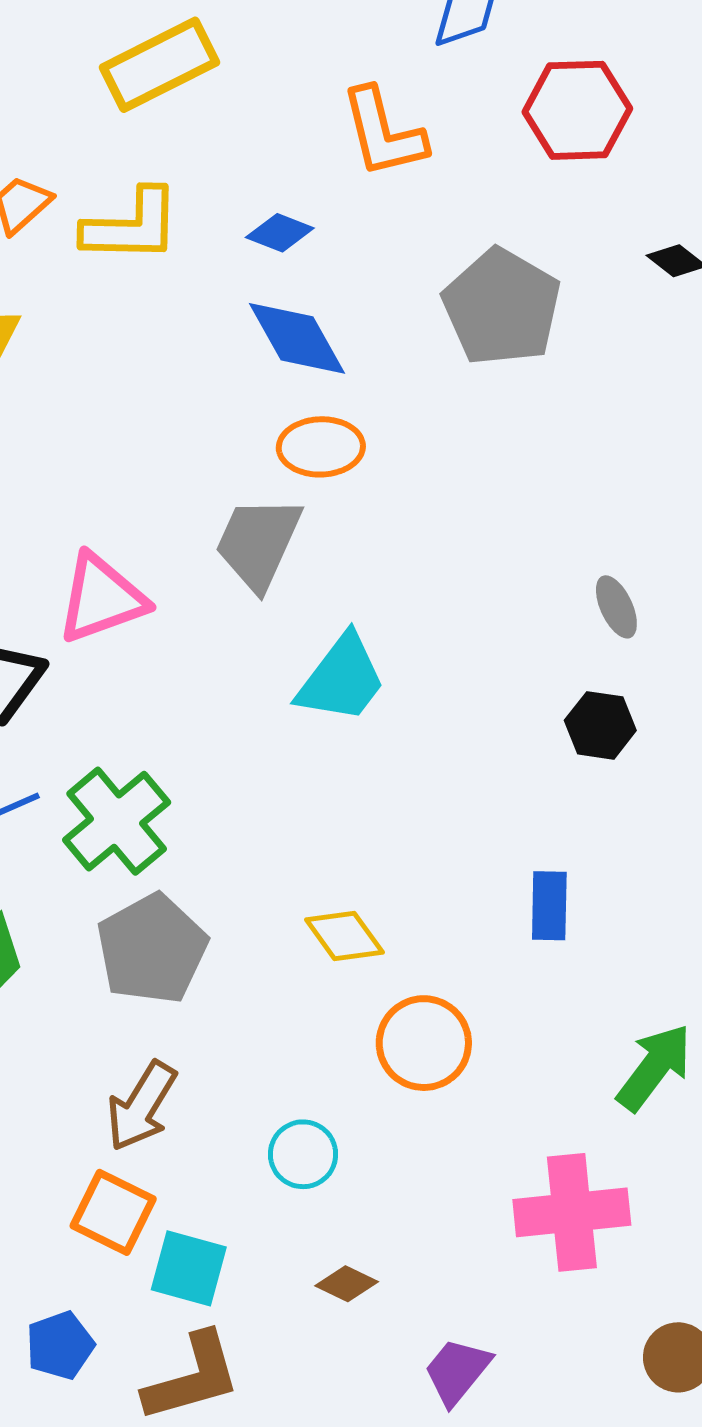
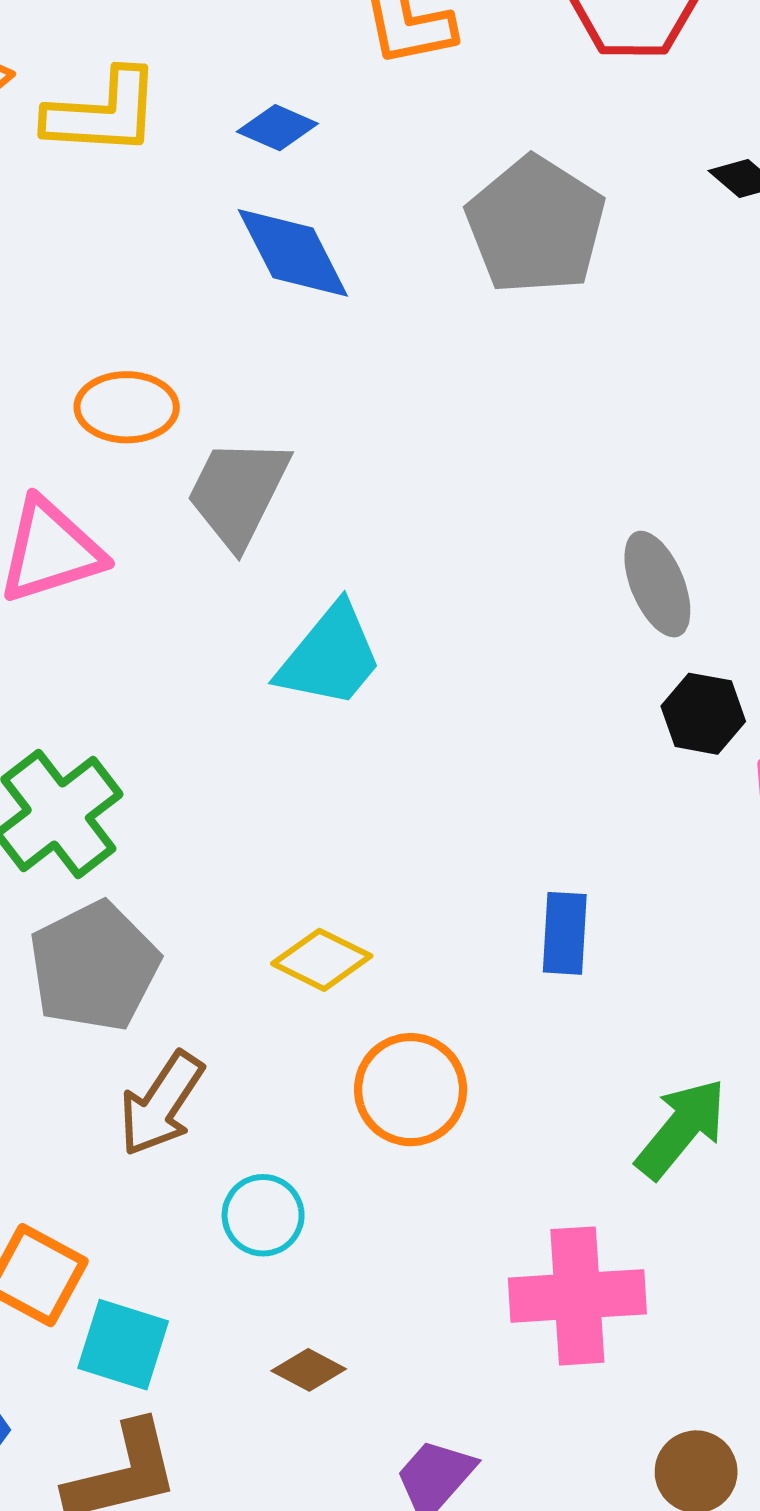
orange ellipse: (321, 447) -> (127, 407), moved
gray ellipse: (616, 607) -> (657, 584), size x1.4
black hexagon: (600, 725) -> (703, 714), moved
yellow diamond: (344, 936) -> (322, 960), turned -30
brown arrow: (141, 1106) -> (161, 1104), moved

